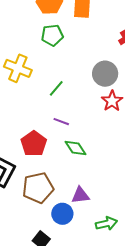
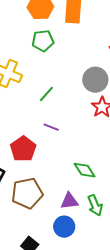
green diamond: (75, 148) -> (85, 170), moved
blue circle: (62, 214) -> (64, 227), moved
green arrow: (106, 224) -> (95, 205), moved, turned 80

